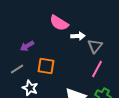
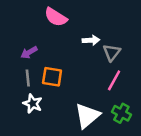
pink semicircle: (59, 23) -> (56, 17), moved
gray line: (17, 69) -> (28, 78), moved, turned -64

